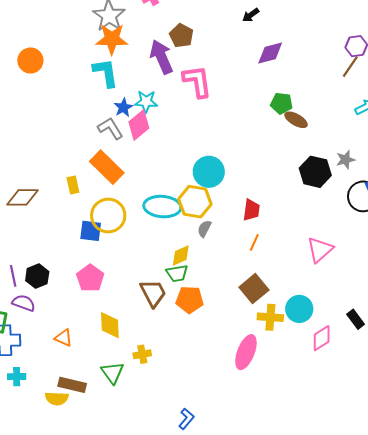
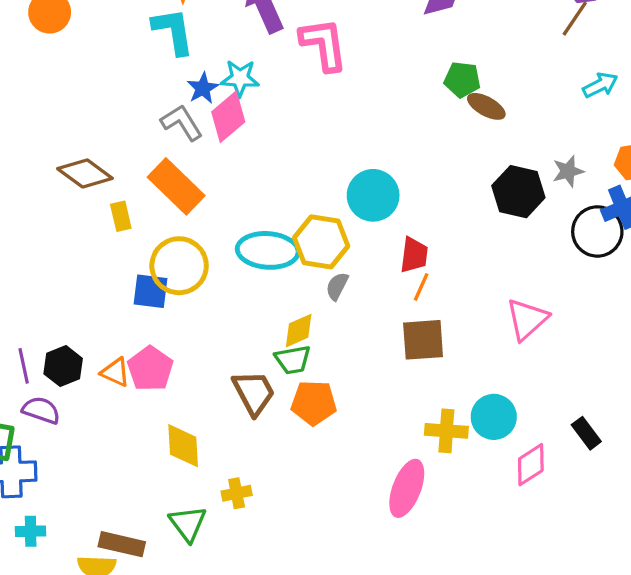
cyan circle: (209, 172) -> (373, 195), moved
brown diamond: (23, 197) -> (85, 173), moved, turned 36
orange line: (254, 242) -> (421, 287), moved
brown square: (254, 289) -> (423, 340), moved, turned 36
orange triangle: (63, 338) -> (115, 372), moved

